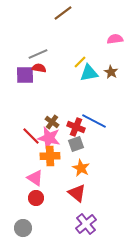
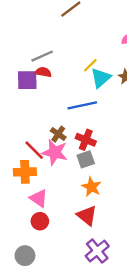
cyan triangle: (89, 73) -> (101, 78), turned -30
blue line: (94, 121) -> (82, 105), moved, turned -40
orange cross: (50, 156) -> (25, 172), moved

